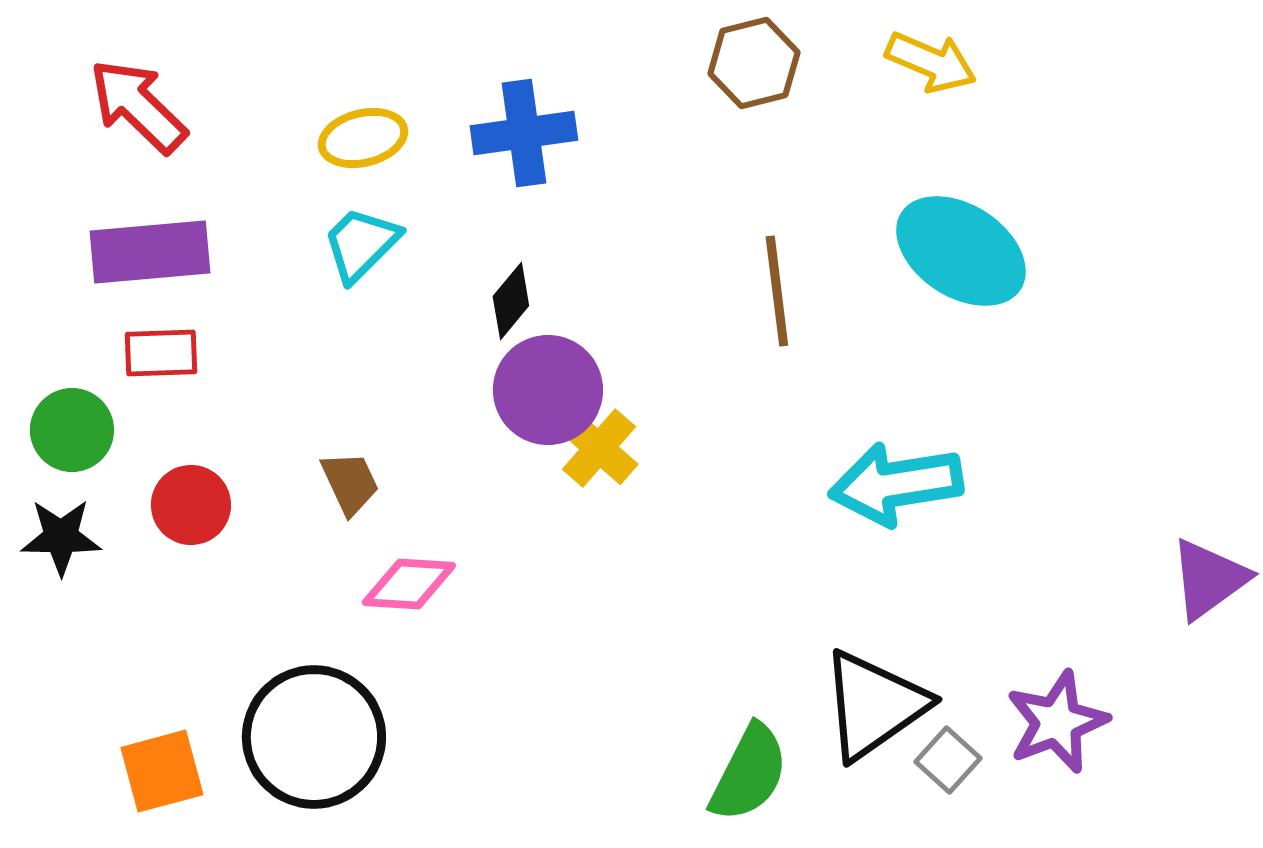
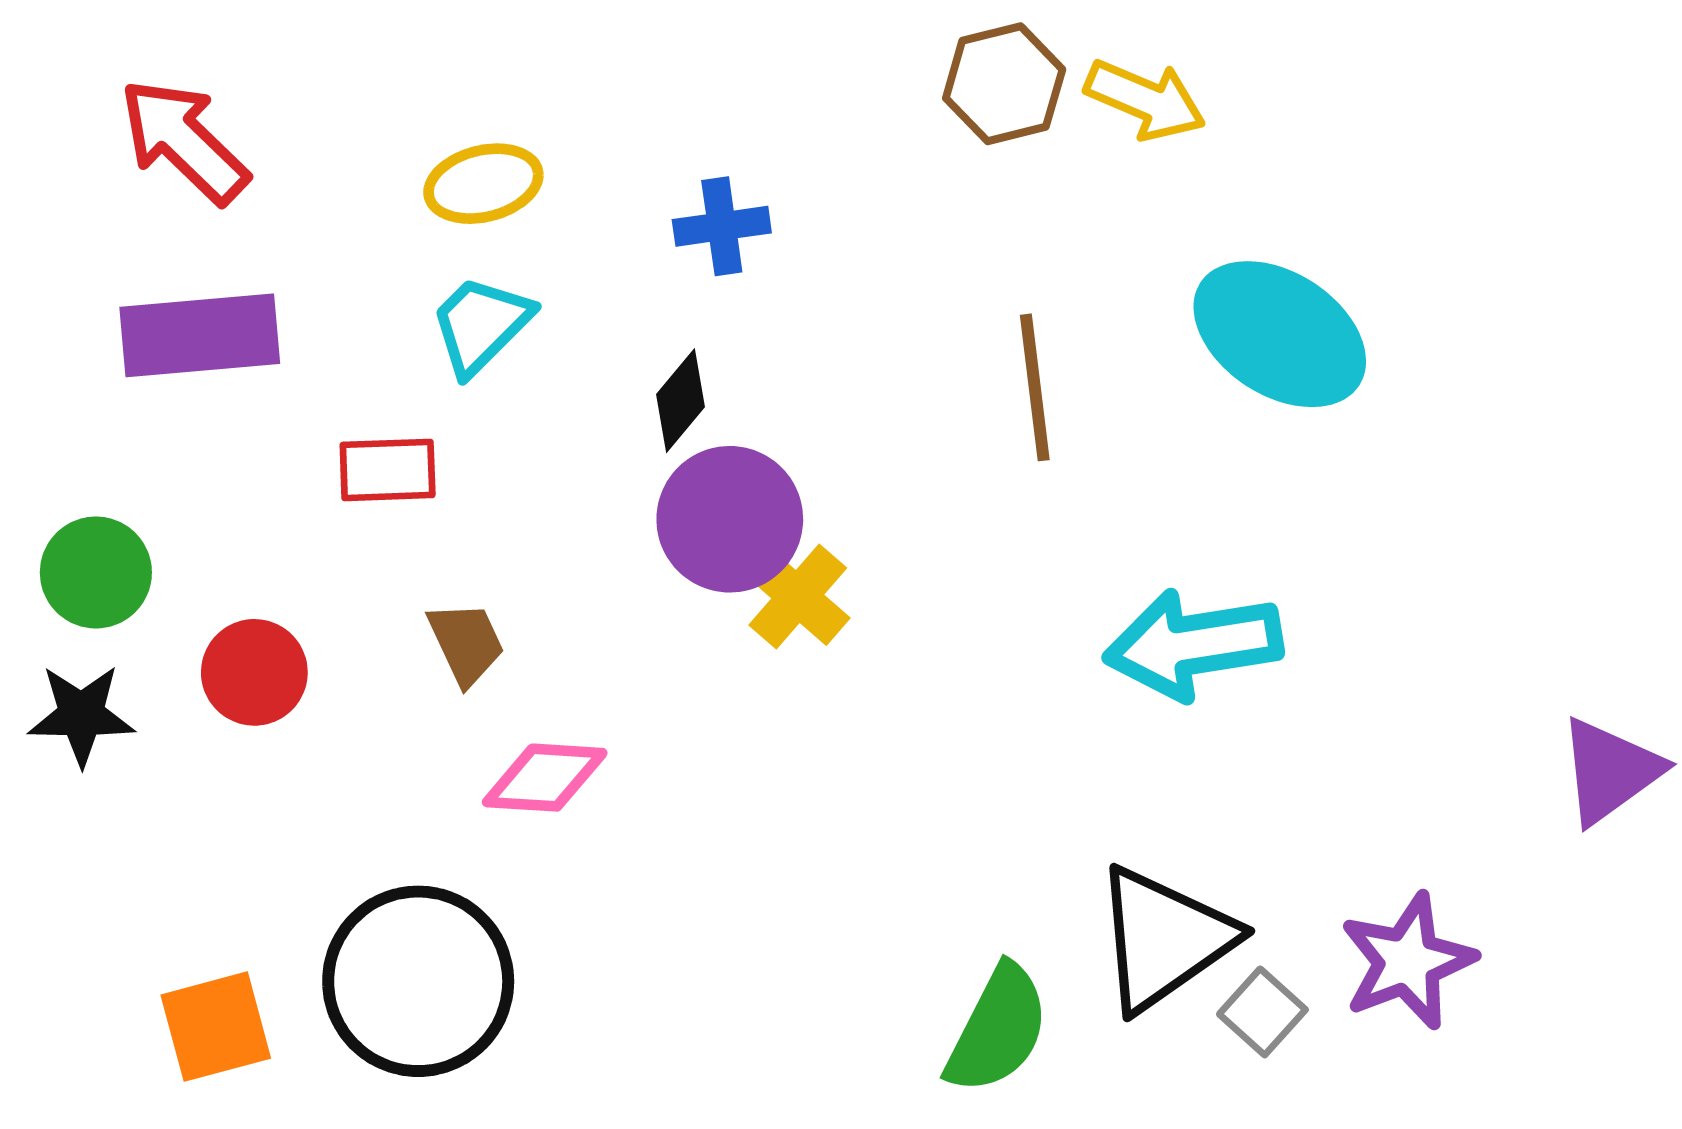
yellow arrow: (931, 62) -> (1145, 100), moved
blue cross: (524, 133) -> (722, 226), moved, size x0.7
red rectangle: (161, 353) -> (388, 470), moved

